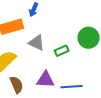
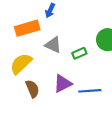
purple triangle: (46, 80) -> (63, 84), turned -30

